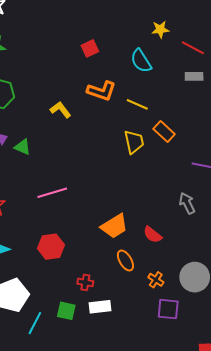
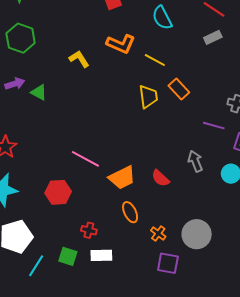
gray rectangle: (194, 76) -> (213, 37), turned -30
pink line: (52, 193) -> (85, 159), moved, turned 40
red semicircle: (153, 235) -> (160, 178), moved

